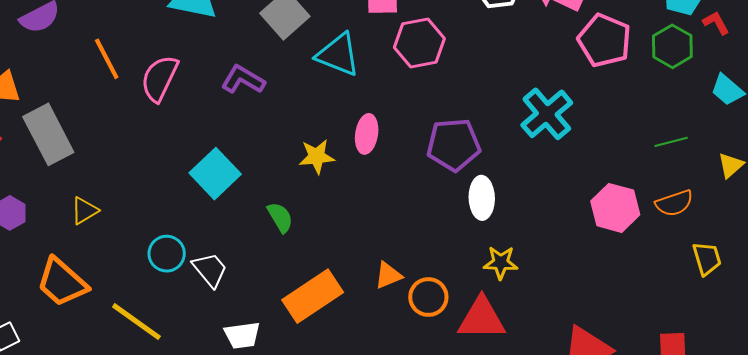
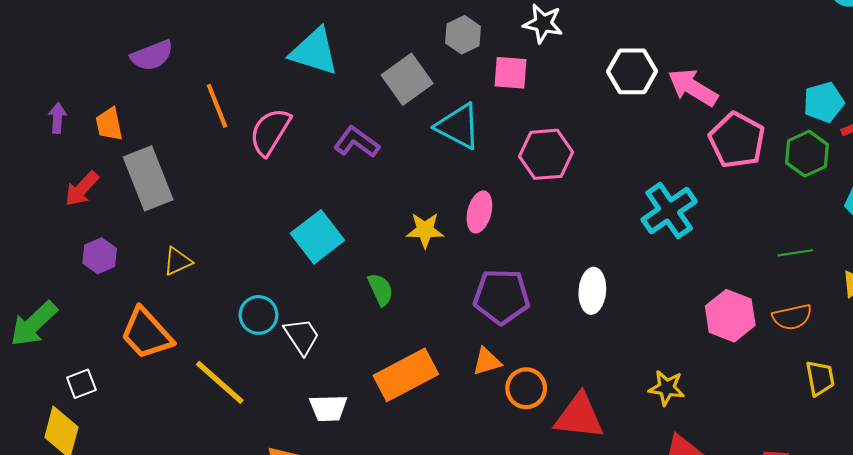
pink hexagon: (419, 43) -> (546, 154), moved
purple pentagon: (454, 145) -> (502, 297), moved
yellow star: (501, 263) -> (667, 388), moved

